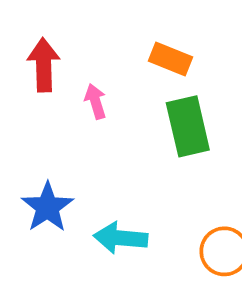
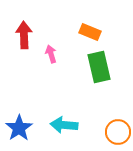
blue star: (47, 207) -> (19, 128), moved

